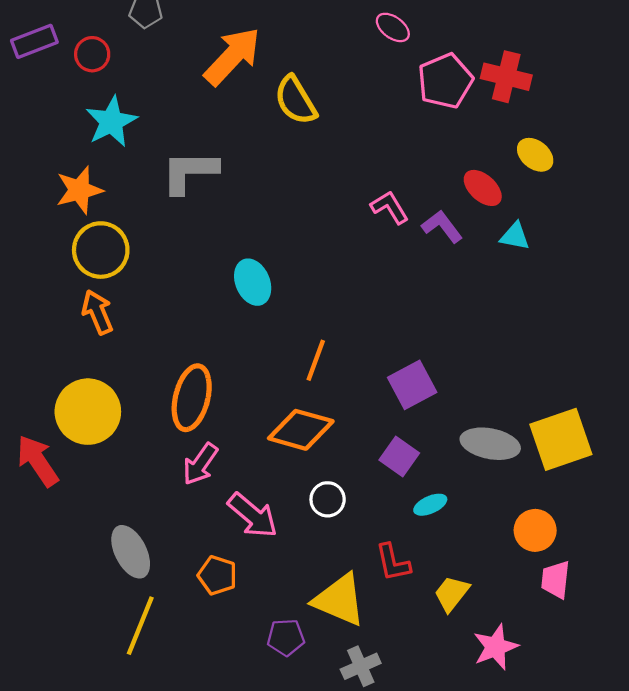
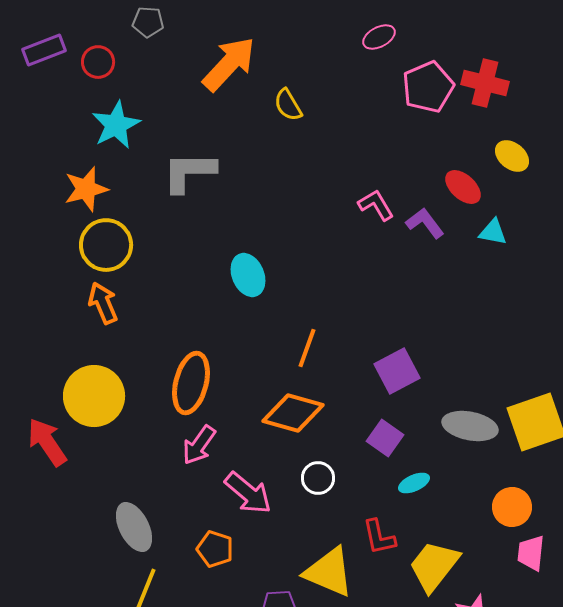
pink ellipse: (393, 27) -> (379, 37), turned -64
yellow semicircle: (295, 100) -> (288, 105), size x0.7
yellow trapezoid: (452, 593) -> (434, 566), size x1.5

